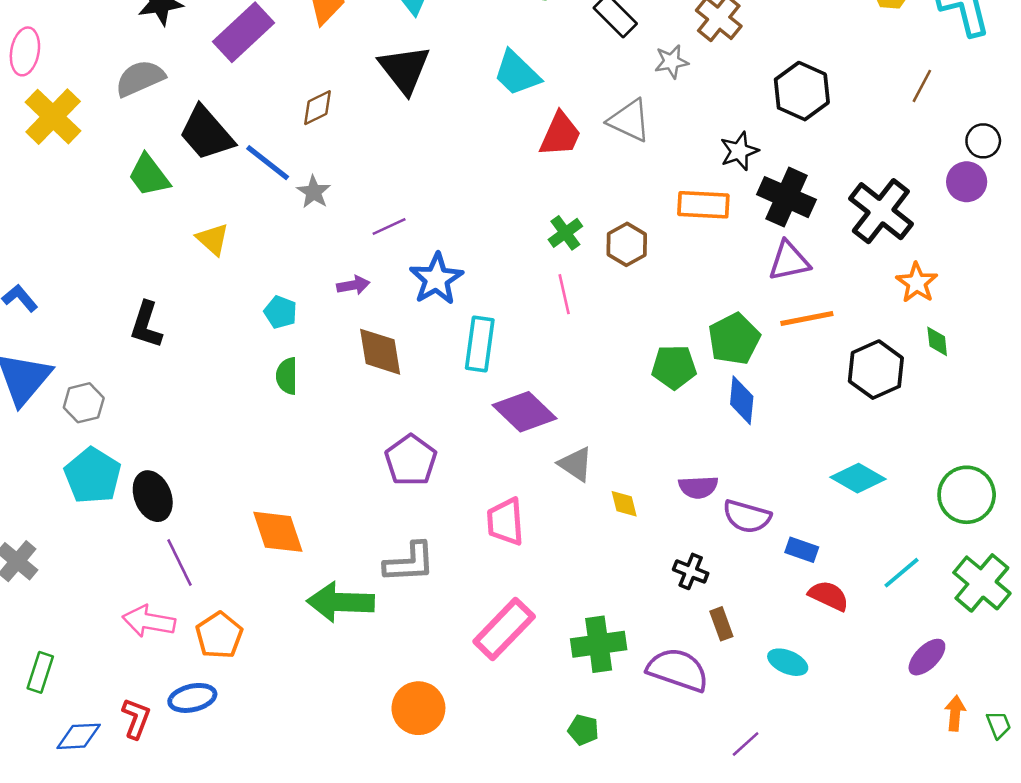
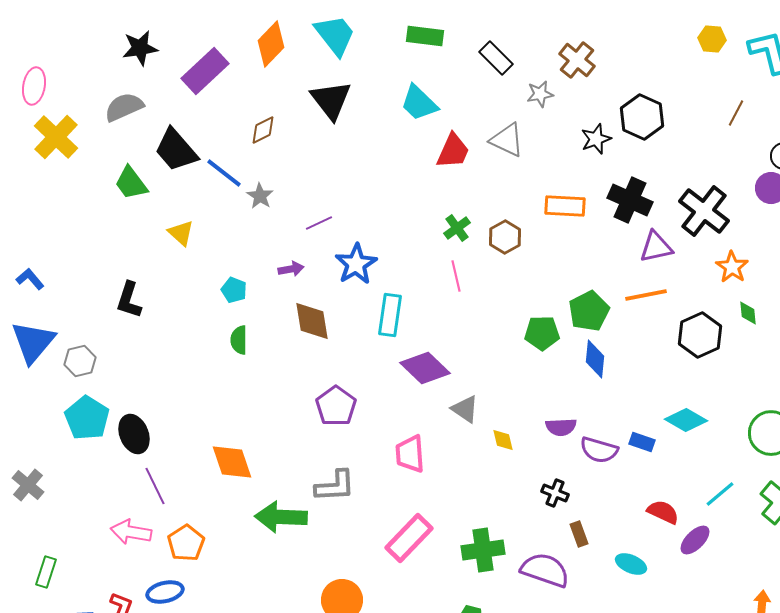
black star: (739, 151) -> (596, 139), moved
purple triangle: (789, 261) -> (656, 247), moved
blue rectangle: (802, 550) -> (642, 442), moved
purple ellipse: (927, 657) -> (695, 540), moved

